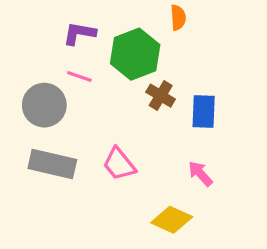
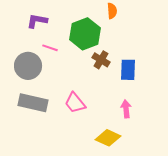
purple L-shape: (79, 33) -> (37, 21), moved
pink arrow: (200, 174) -> (126, 109), turned 36

